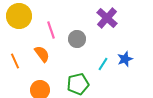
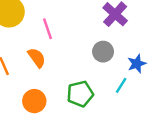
gray circle: (77, 39) -> (103, 52), moved
cyan line: (103, 64) -> (121, 85), moved

